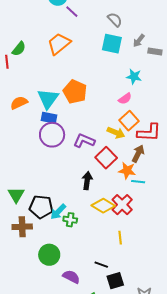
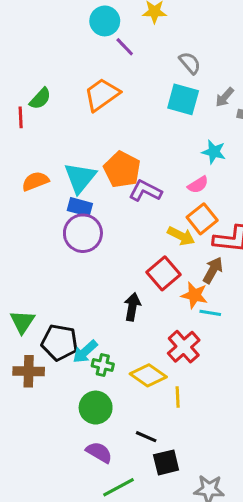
purple L-shape: (84, 141) -> (145, 191), moved
yellow diamond: (103, 206) -> (148, 375), moved
green circle: (49, 255) -> (96, 408), moved

